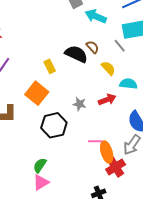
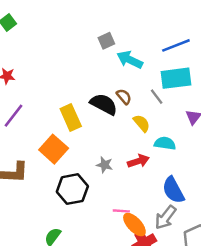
yellow rectangle: (50, 66) -> (71, 117), size x1.5
orange ellipse: (107, 152) -> (134, 225), turned -30

